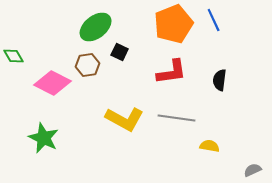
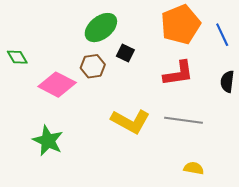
blue line: (214, 20) -> (222, 35), moved
yellow semicircle: (210, 146) -> (194, 168), moved

